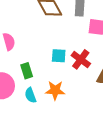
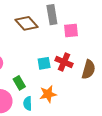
cyan semicircle: (30, 95) -> (28, 103), turned 32

